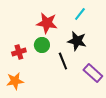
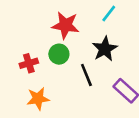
black star: (77, 41) -> (105, 49), turned 30
orange star: (15, 81) -> (38, 99), moved

